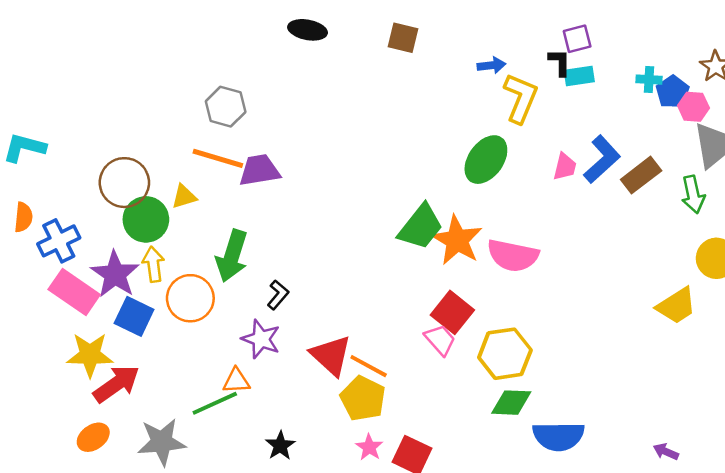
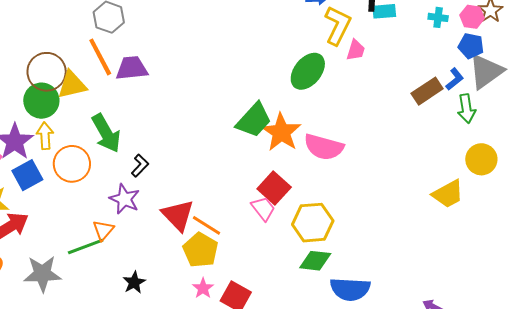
blue pentagon: (672, 92) -> (471, 46), moved, turned -30
pink hexagon: (693, 107) -> (472, 17), moved
orange line: (218, 158) -> (100, 57), turned 42
blue L-shape: (602, 159) -> (455, 79), moved, size x0.6
pink trapezoid: (565, 167) -> (356, 50), moved
brown circle: (124, 183) -> (47, 72), moved
yellow triangle: (184, 197) -> (72, 85), size x1.5
green arrow: (232, 256) -> (106, 133), turned -51
blue square: (134, 316) -> (27, 175), turned 32
orange triangle: (236, 381) -> (103, 230), turned -50

